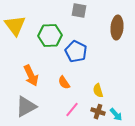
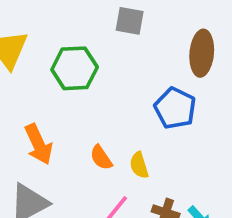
blue pentagon: (76, 52) -> (175, 108), moved
yellow semicircle: (98, 91) -> (139, 165), moved

